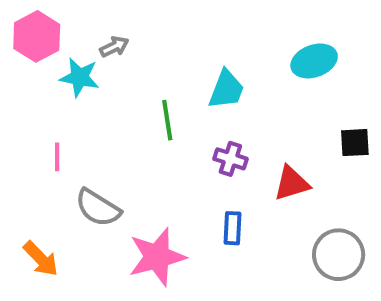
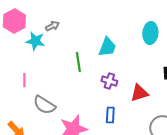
cyan ellipse: (314, 61) -> (150, 33), turned -65

